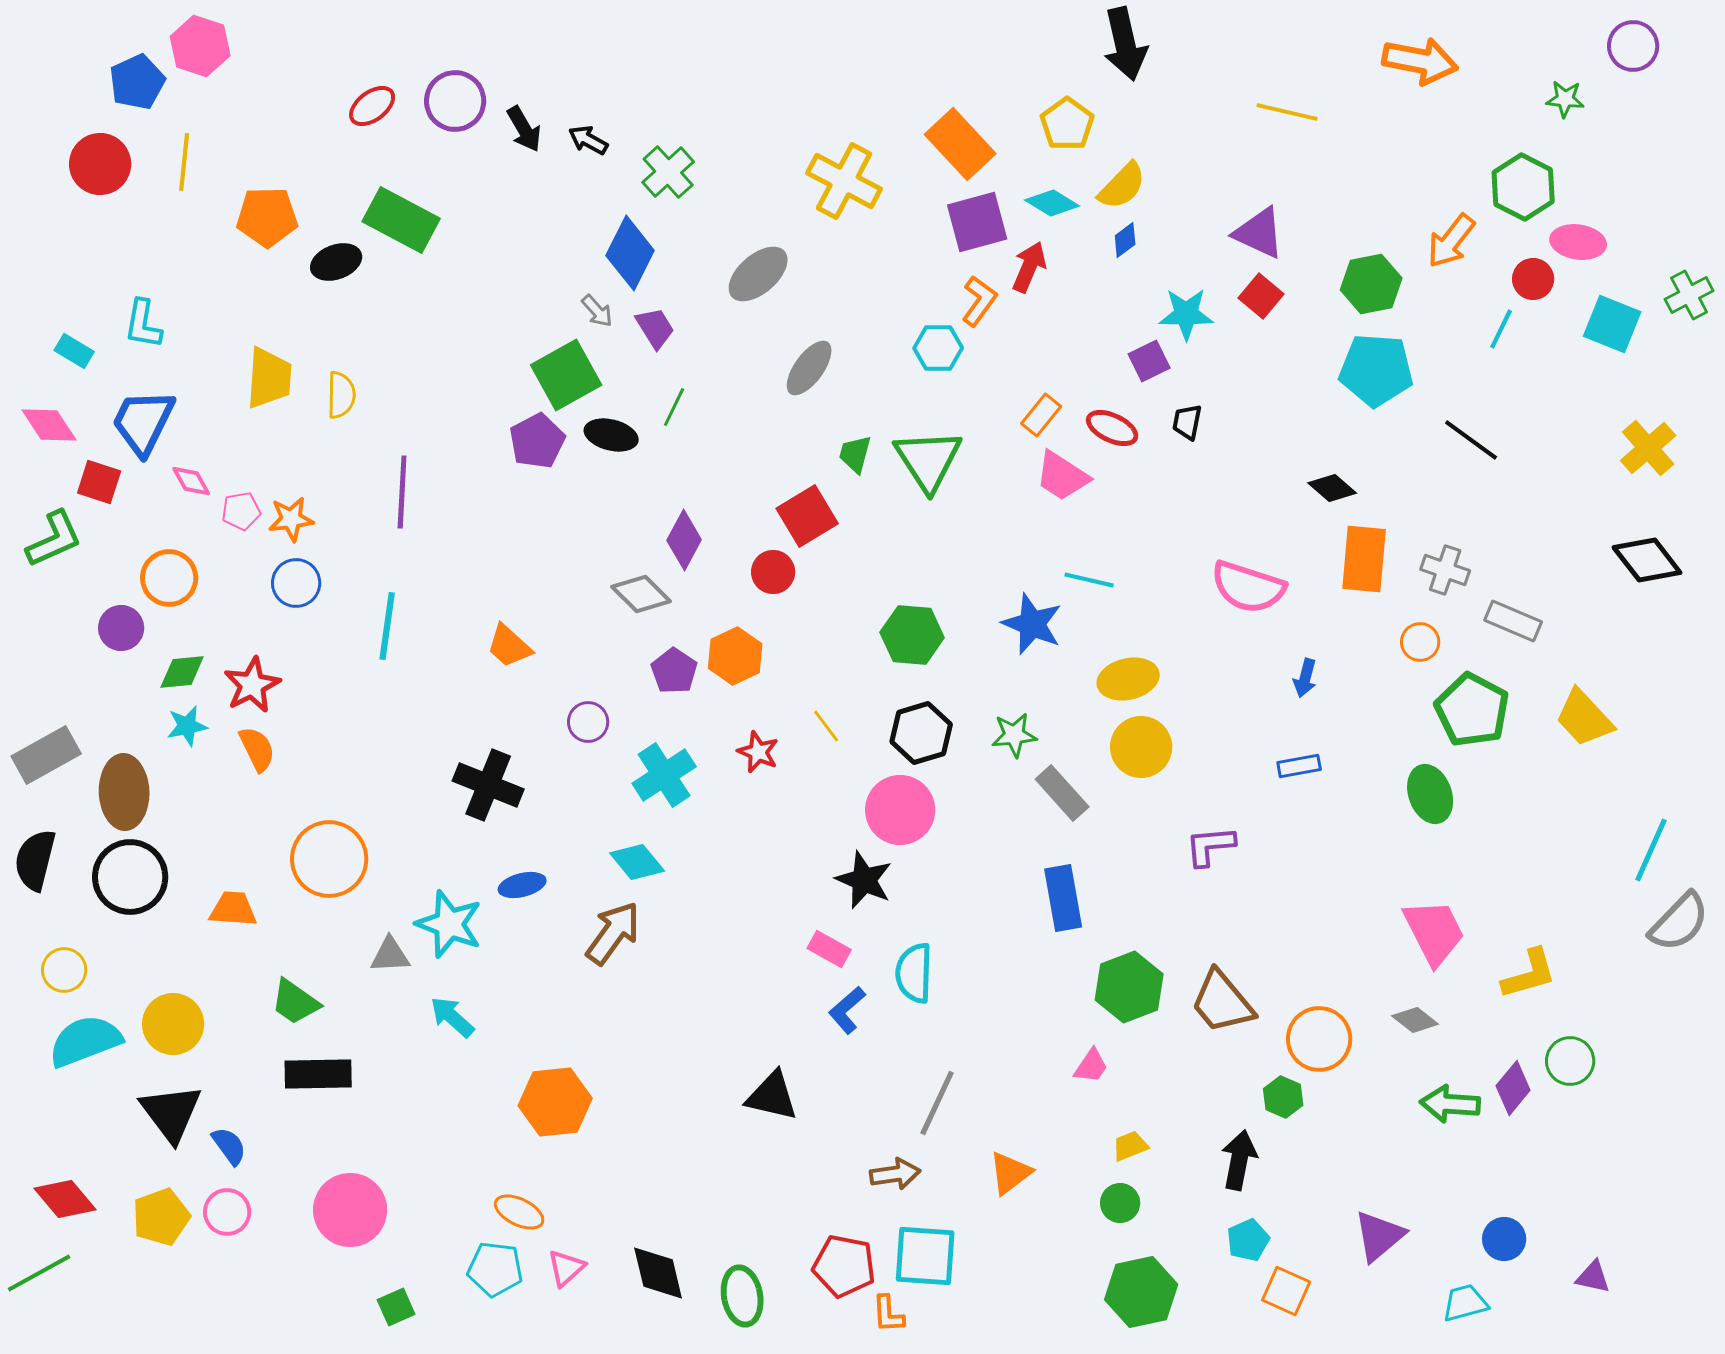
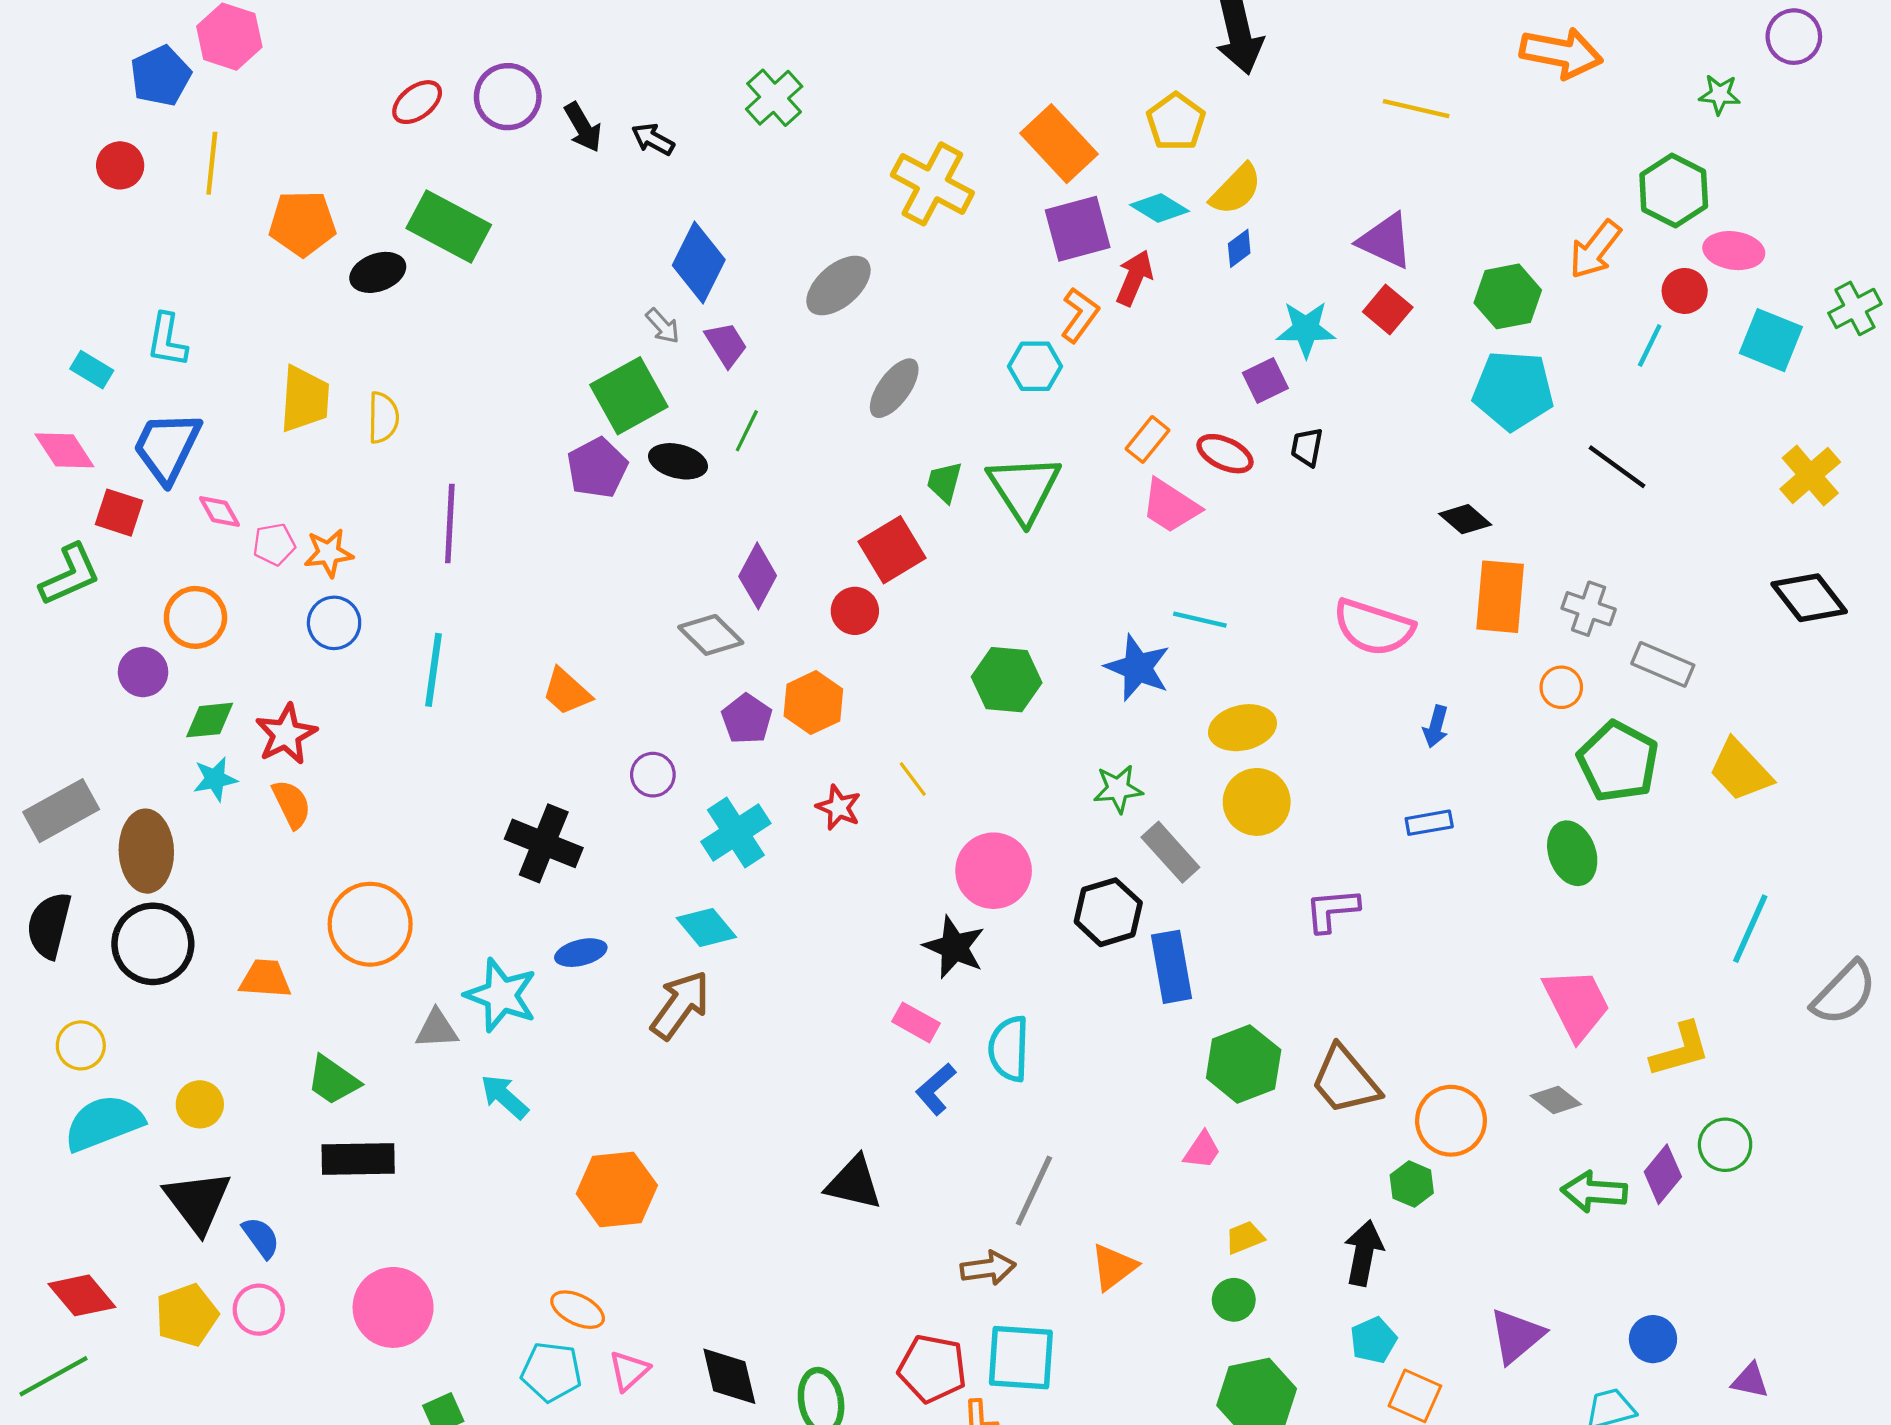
red circle: (100, 164) -> (120, 165), size x0.7
green cross: (668, 172) -> (774, 98), moved
black hexagon: (921, 733) -> (1108, 912), moved
cyan line: (1651, 850) -> (1750, 929), moved
yellow circle: (173, 1024) -> (200, 1104), size x0.7

